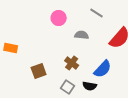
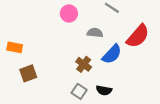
blue semicircle: (103, 69) -> (112, 54), moved
brown square: (39, 71) -> (28, 73), moved

